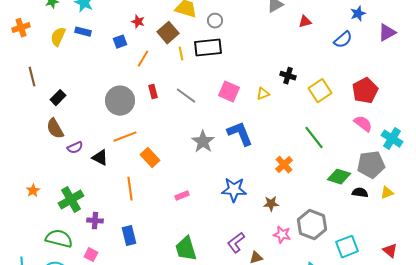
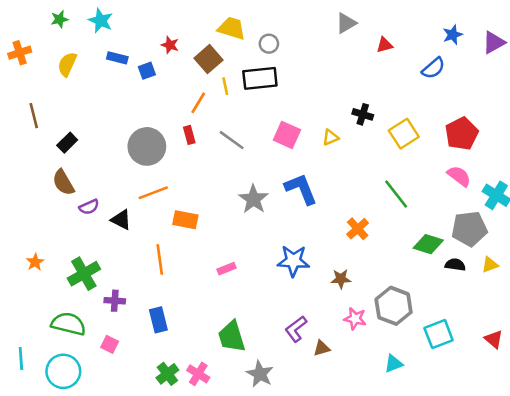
blue rectangle: (83, 32) -> (117, 58), moved
purple triangle: (387, 33) -> (494, 42), moved
orange line: (143, 59) -> (198, 103), moved
orange rectangle: (150, 158) -> (185, 220), turned -36

